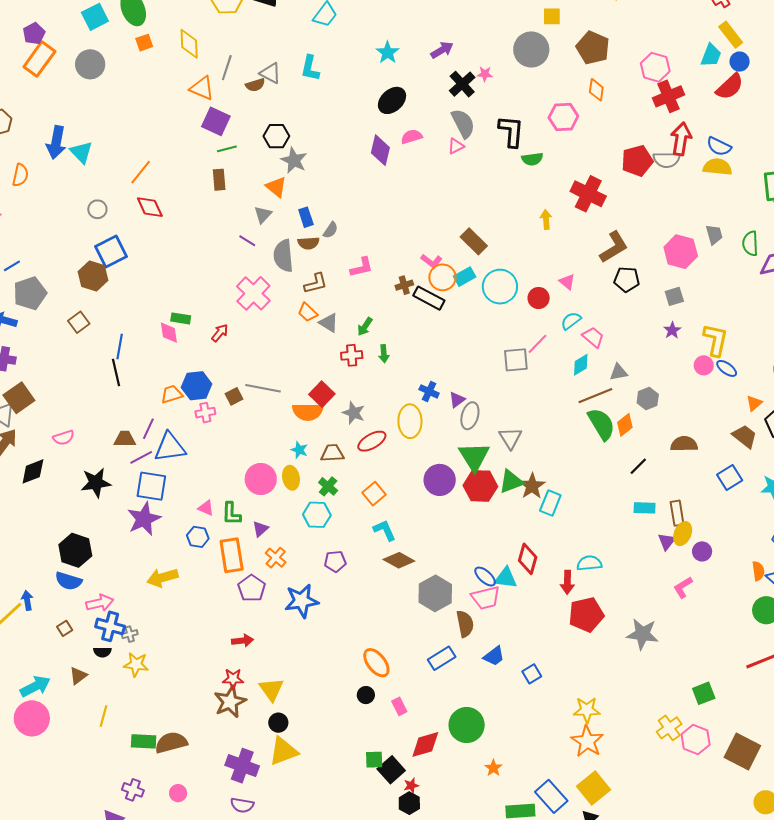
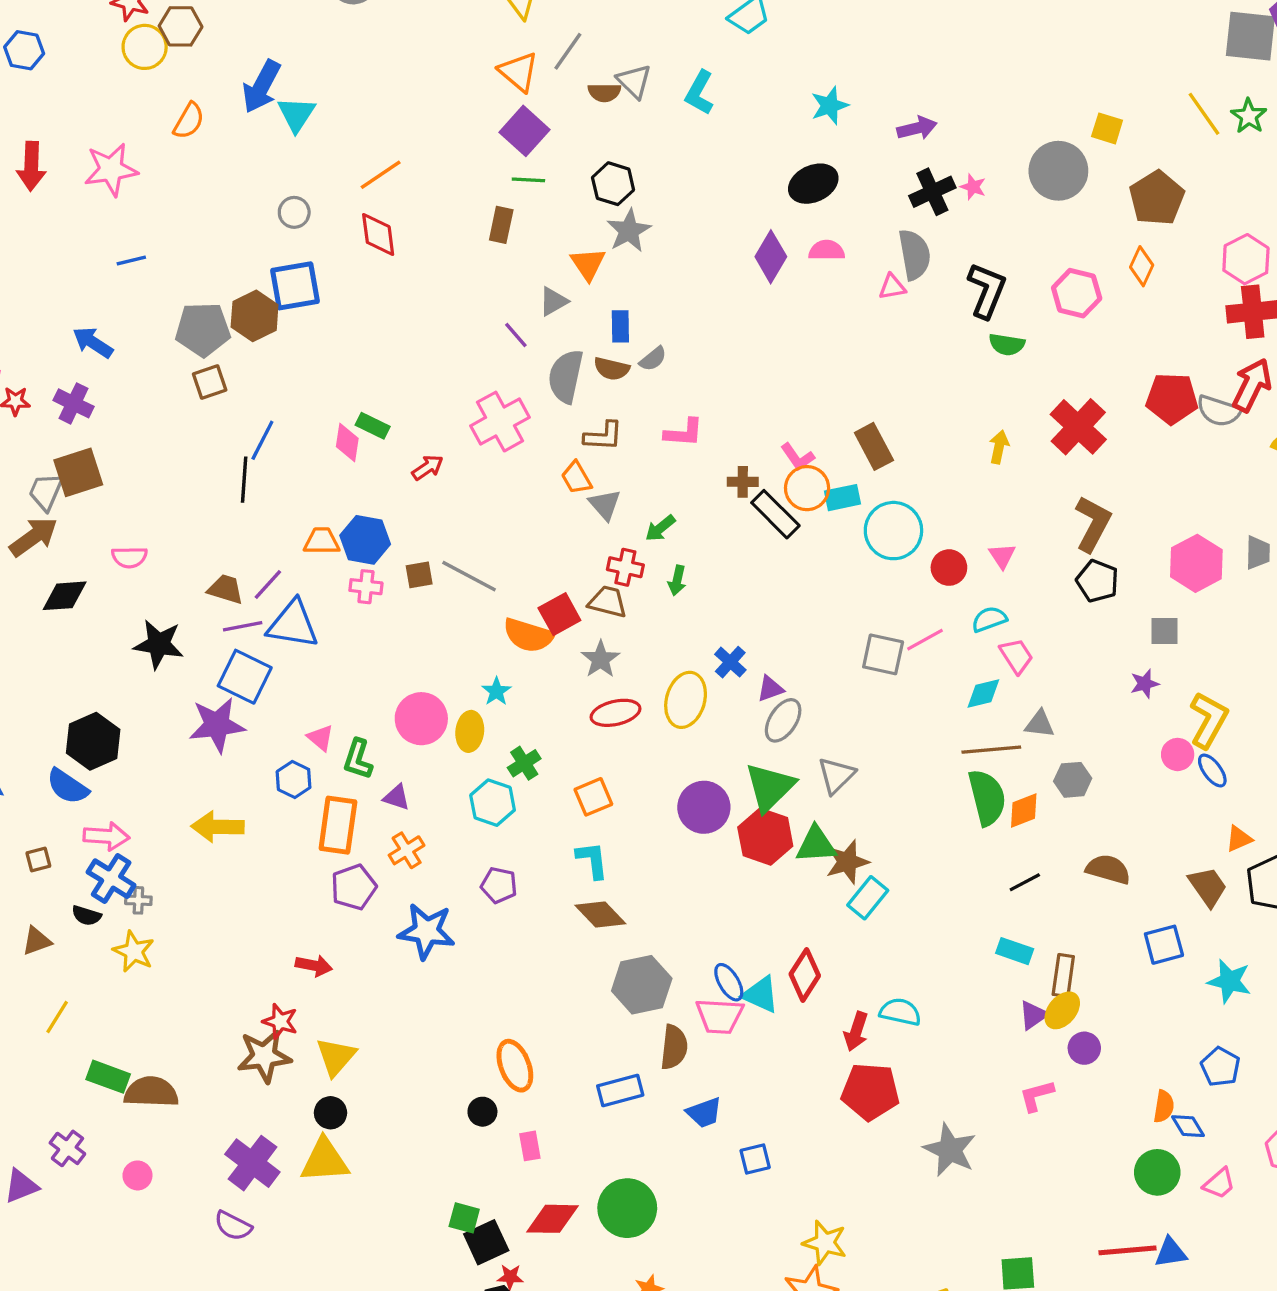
brown L-shape: (614, 247) -> (1093, 524), turned -48
gray pentagon: (30, 293) -> (203, 329), moved
brown trapezoid: (332, 453) -> (608, 602), moved
purple triangle: (260, 529) -> (396, 797), turned 42

